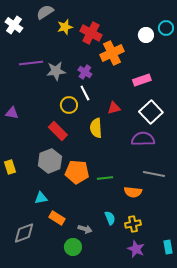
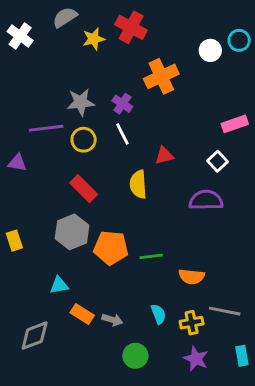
red cross: (91, 33) -> (131, 27), moved
purple line: (31, 63) -> (46, 128), moved
pink rectangle: (142, 80) -> (235, 124), moved
yellow circle: (69, 105) -> (84, 140), moved
white square: (151, 112) -> (217, 161), size x0.6
gray line: (154, 174) -> (225, 311), moved
gray arrow: (85, 229) -> (112, 320), moved
green circle: (73, 247) -> (135, 356), moved

